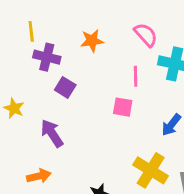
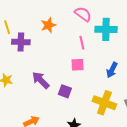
purple square: (65, 87) -> (65, 91), moved
purple arrow: (52, 133) -> (41, 80), moved

